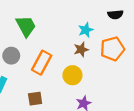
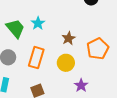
cyan star: (86, 30) -> (38, 23), moved
orange pentagon: (112, 49) -> (98, 49), moved

